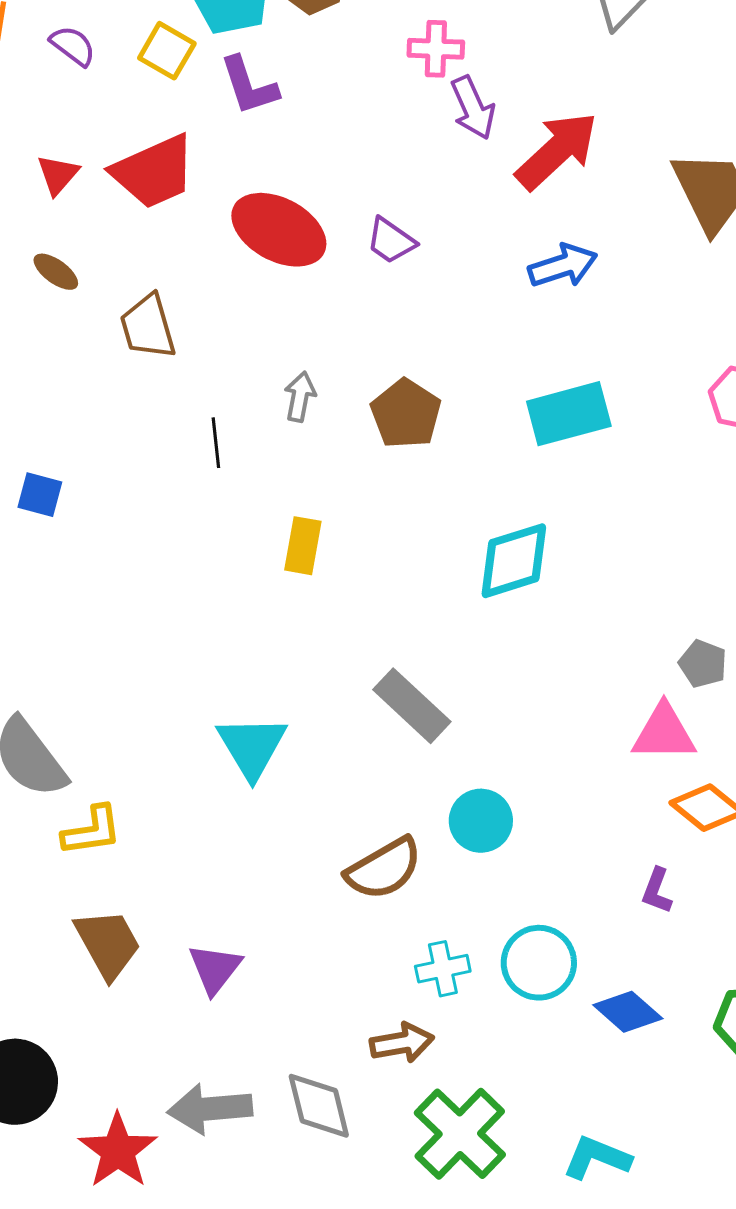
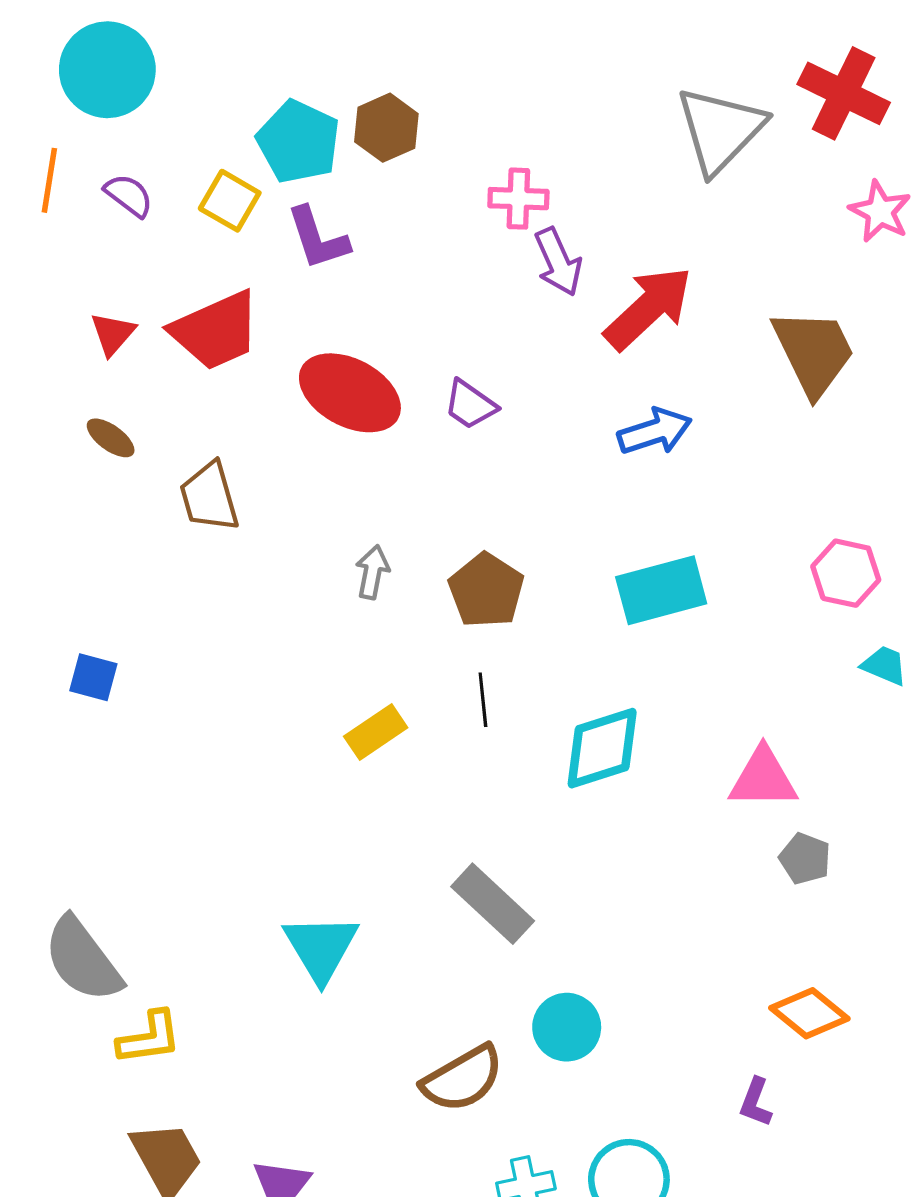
black line: (216, 443) -> (483, 700), moved
yellow rectangle: (303, 546) -> (376, 732), turned 46
pink triangle: (664, 733) -> (763, 778), moved

